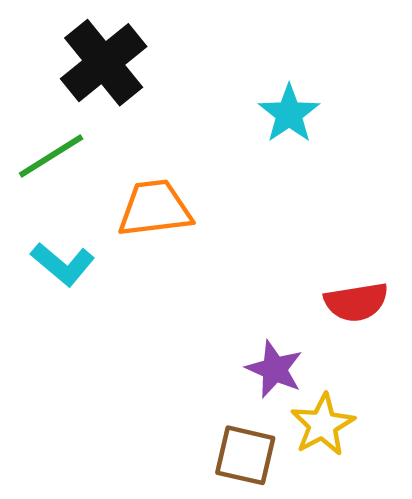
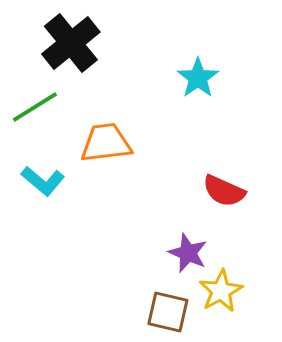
red semicircle: (356, 302) -> (224, 191), moved, turned 33

